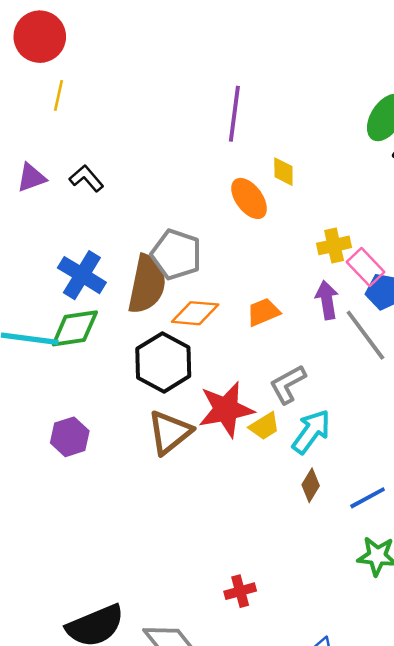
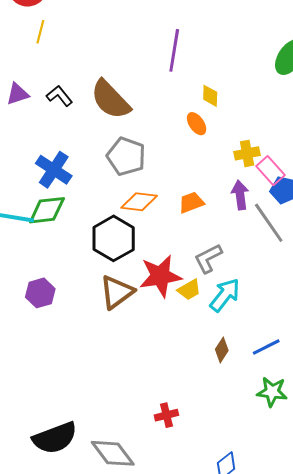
orange ellipse: (249, 198) -> (197, 124), moved, size x0.7
brown semicircle: (147, 284) -> (110, 100), moved, turned 123
brown diamond: (311, 485) -> (222, 350), moved

